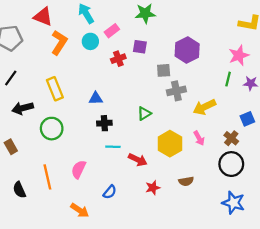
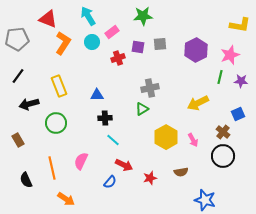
purple hexagon: (187, 50) -> (196, 50), moved
gray square: (164, 70) -> (160, 44), moved
gray cross: (176, 91) -> (150, 88), moved
pink arrow: (199, 138) -> (193, 140), moved
cyan line: (113, 147) -> (113, 140), turned 40
red arrow: (138, 160) -> (124, 165), moved
blue star: (233, 203) -> (205, 200), moved
orange arrow: (80, 210) -> (66, 199), moved

